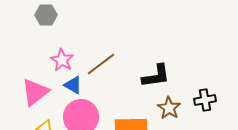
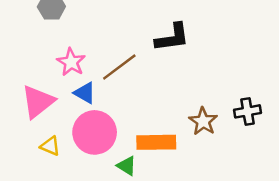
black L-shape: (156, 76) -> (172, 37), moved

